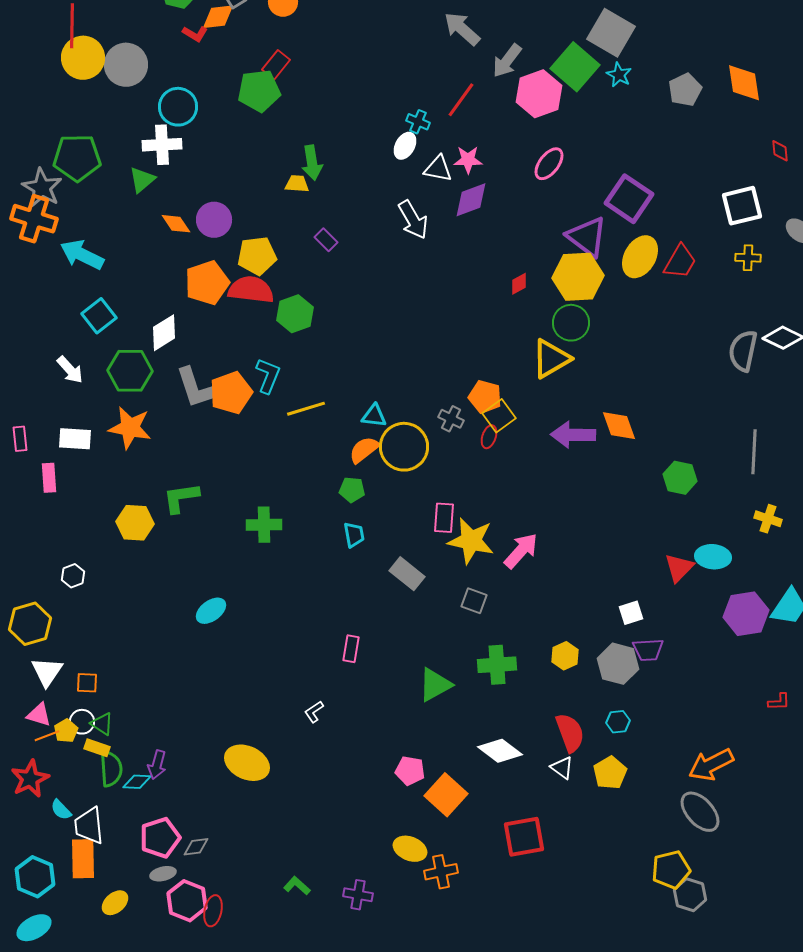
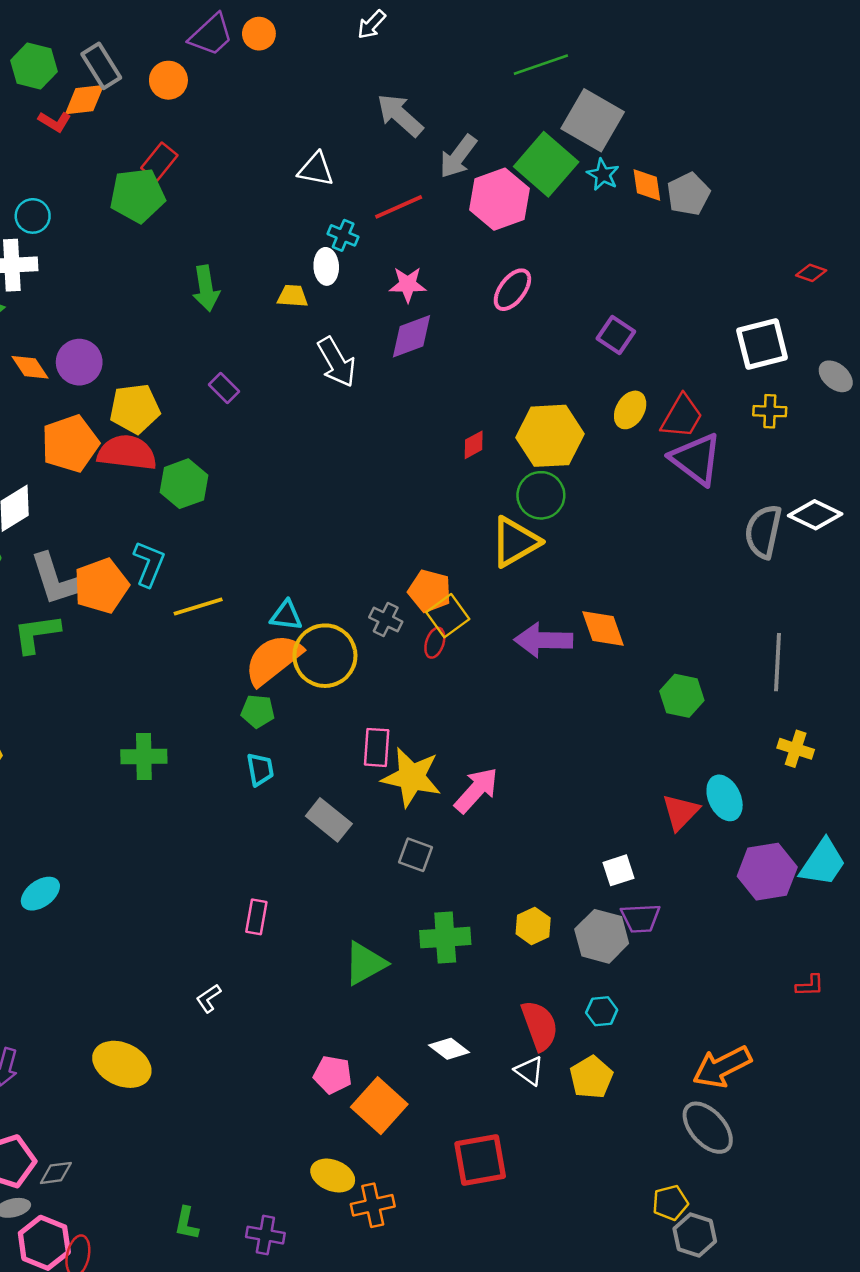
orange diamond: (744, 83) -> (647, 185), moved, size x0.7
red line: (461, 100) -> (399, 207), turned 30
cyan circle: (178, 107) -> (33, 216), size x0.7
white ellipse: (405, 146) -> (326, 266), turned -32
red diamond: (780, 151) -> (811, 273), turned -65
white triangle: (438, 169) -> (316, 169), moved
yellow trapezoid: (297, 184) -> (293, 296), moved
purple square: (629, 199) -> (616, 335), size x0.6
purple triangle: (587, 237) -> (696, 459), moved
yellow ellipse: (640, 257) -> (630, 410), size x0.7
orange semicircle: (364, 450) -> (273, 660), size x1.5
green L-shape: (181, 498) -> (37, 634), moved
cyan ellipse: (713, 557) -> (725, 798), turned 60
cyan ellipse: (211, 611) -> (40, 894), moved
white diamond: (500, 751) -> (449, 1049), size x0.7
yellow pentagon: (671, 870) -> (670, 1203), size x0.7
green L-shape: (297, 886) -> (187, 1223), turned -120

